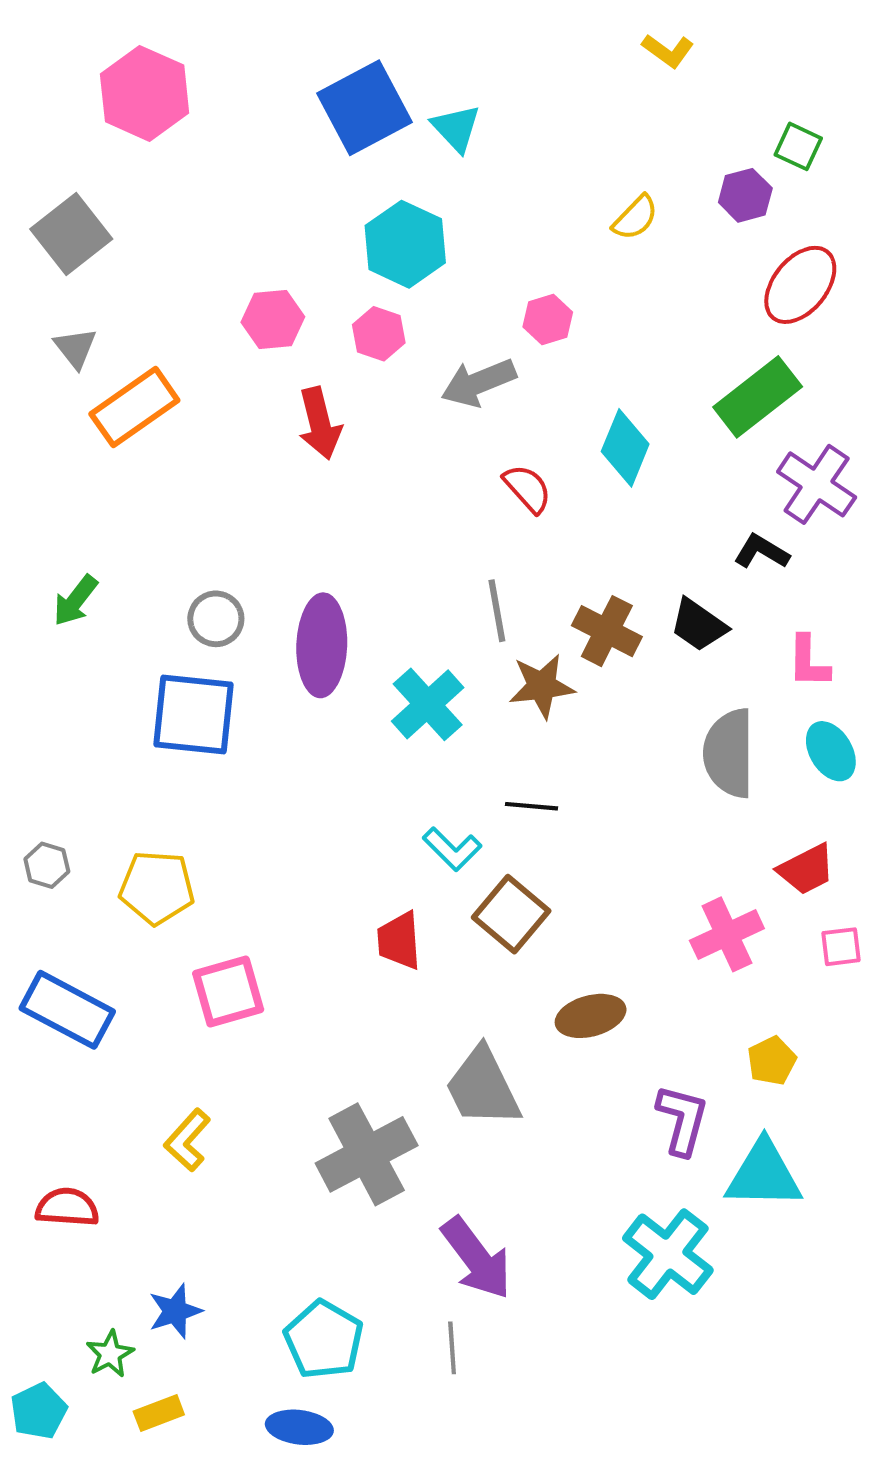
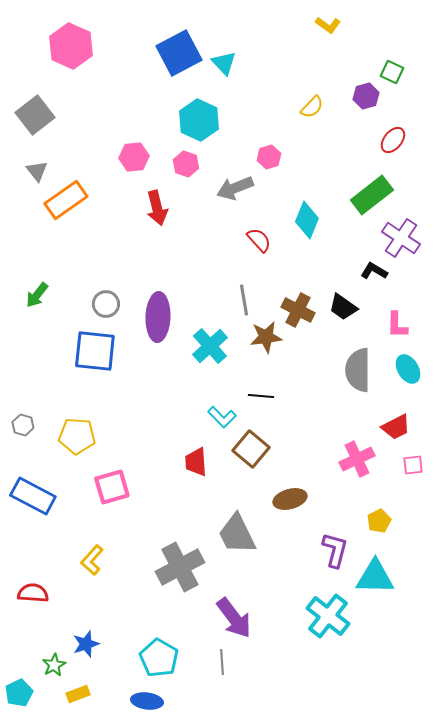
red ellipse: (800, 285) -> (393, 140), size x0.7

